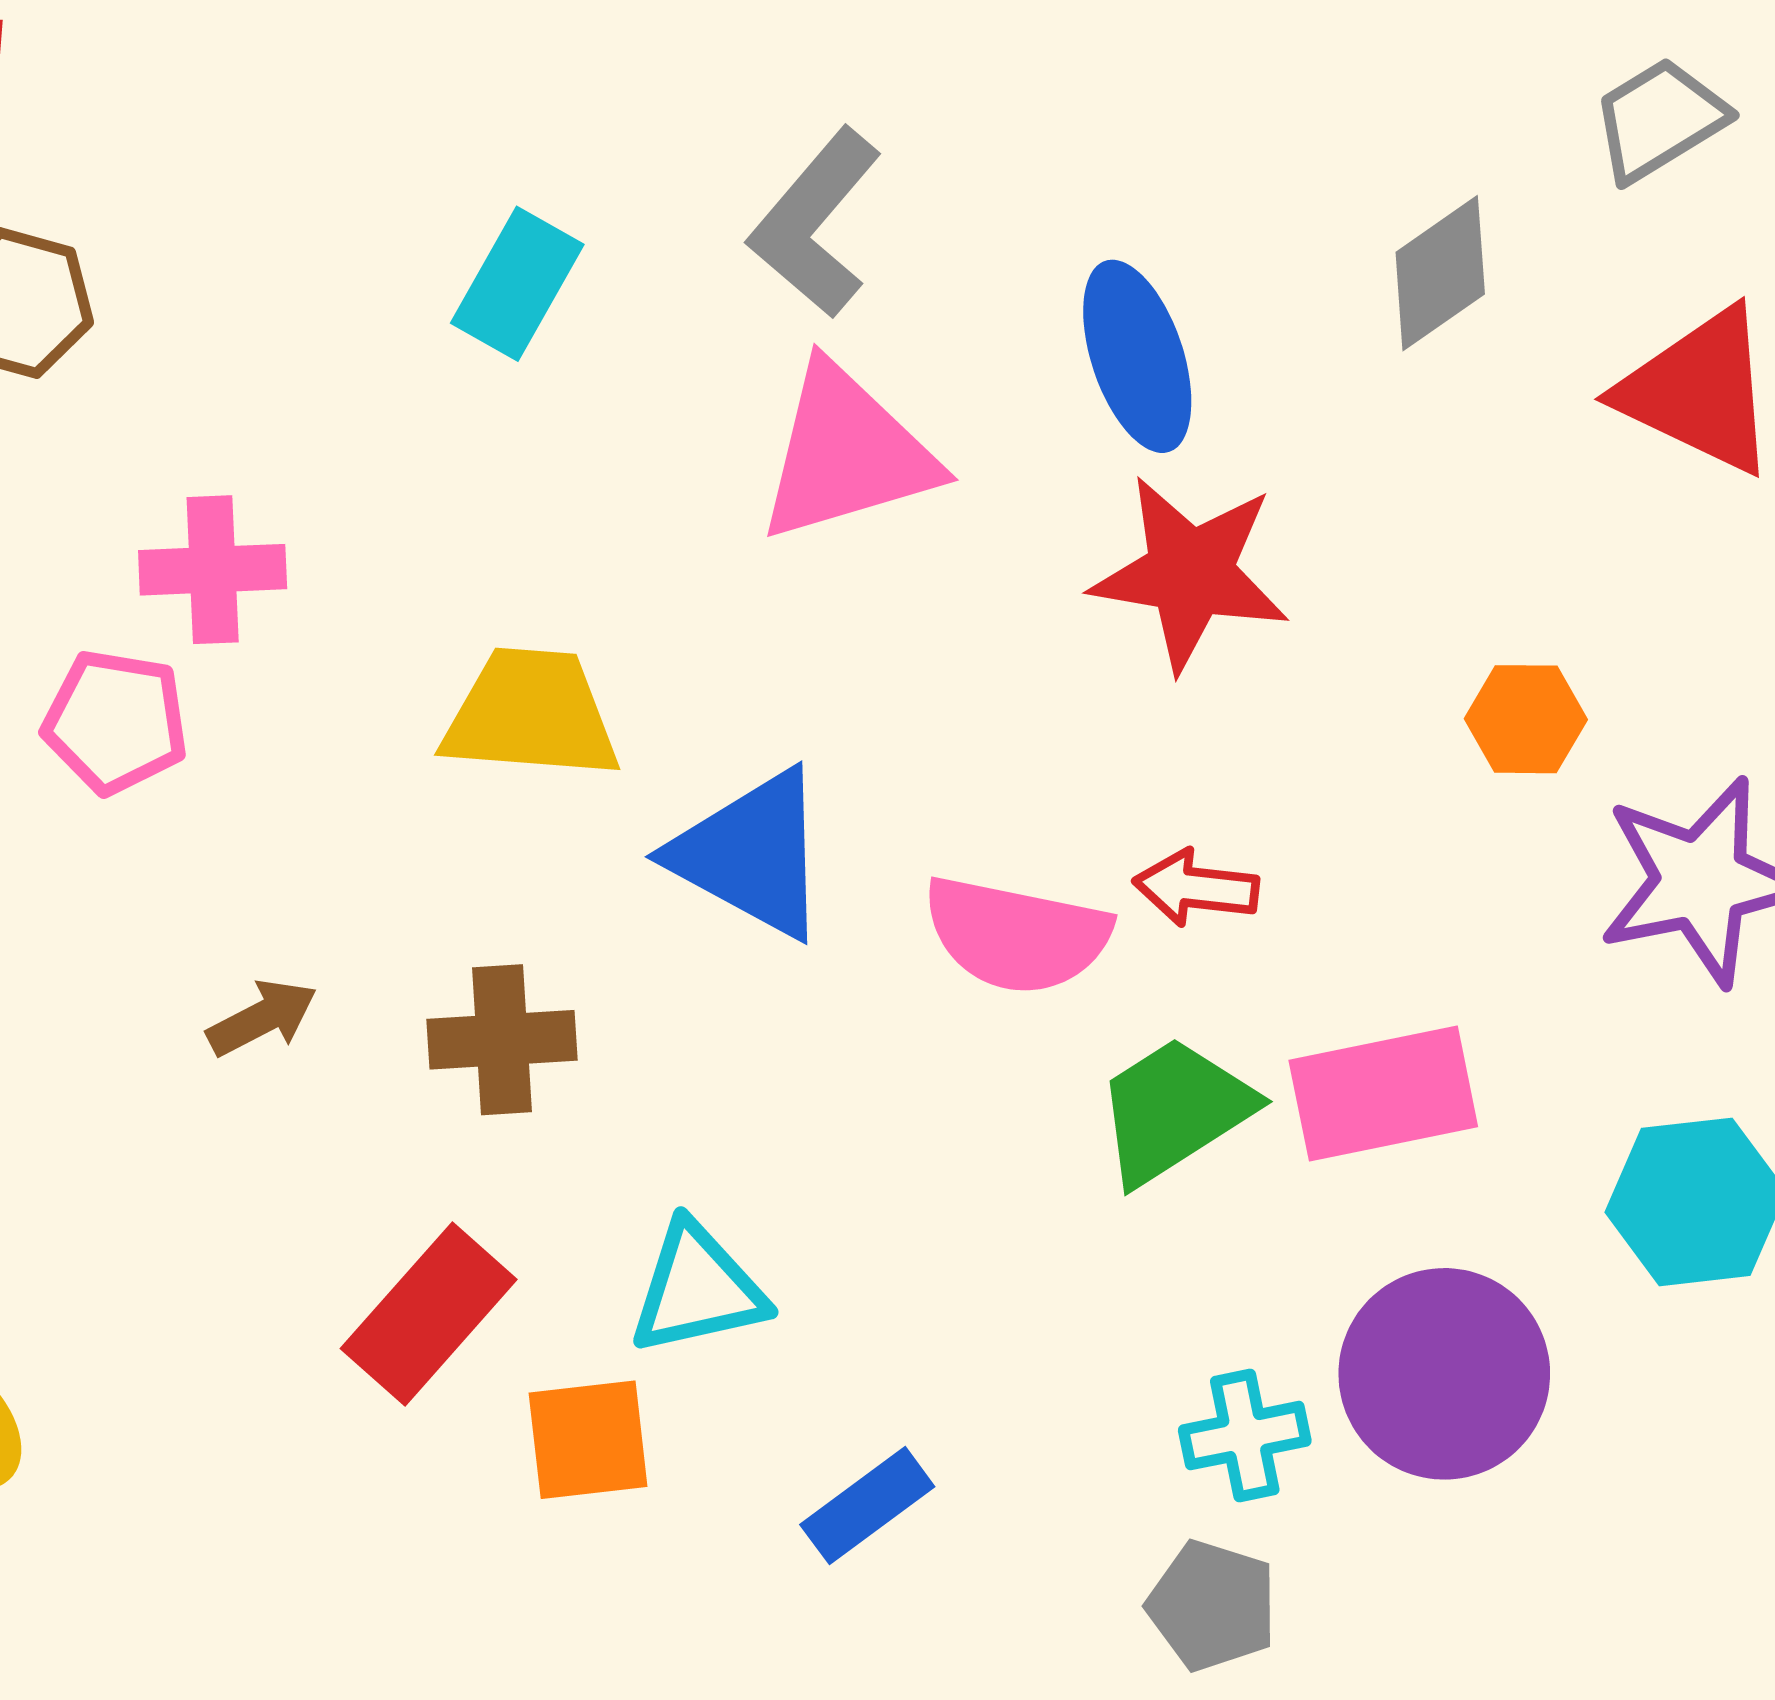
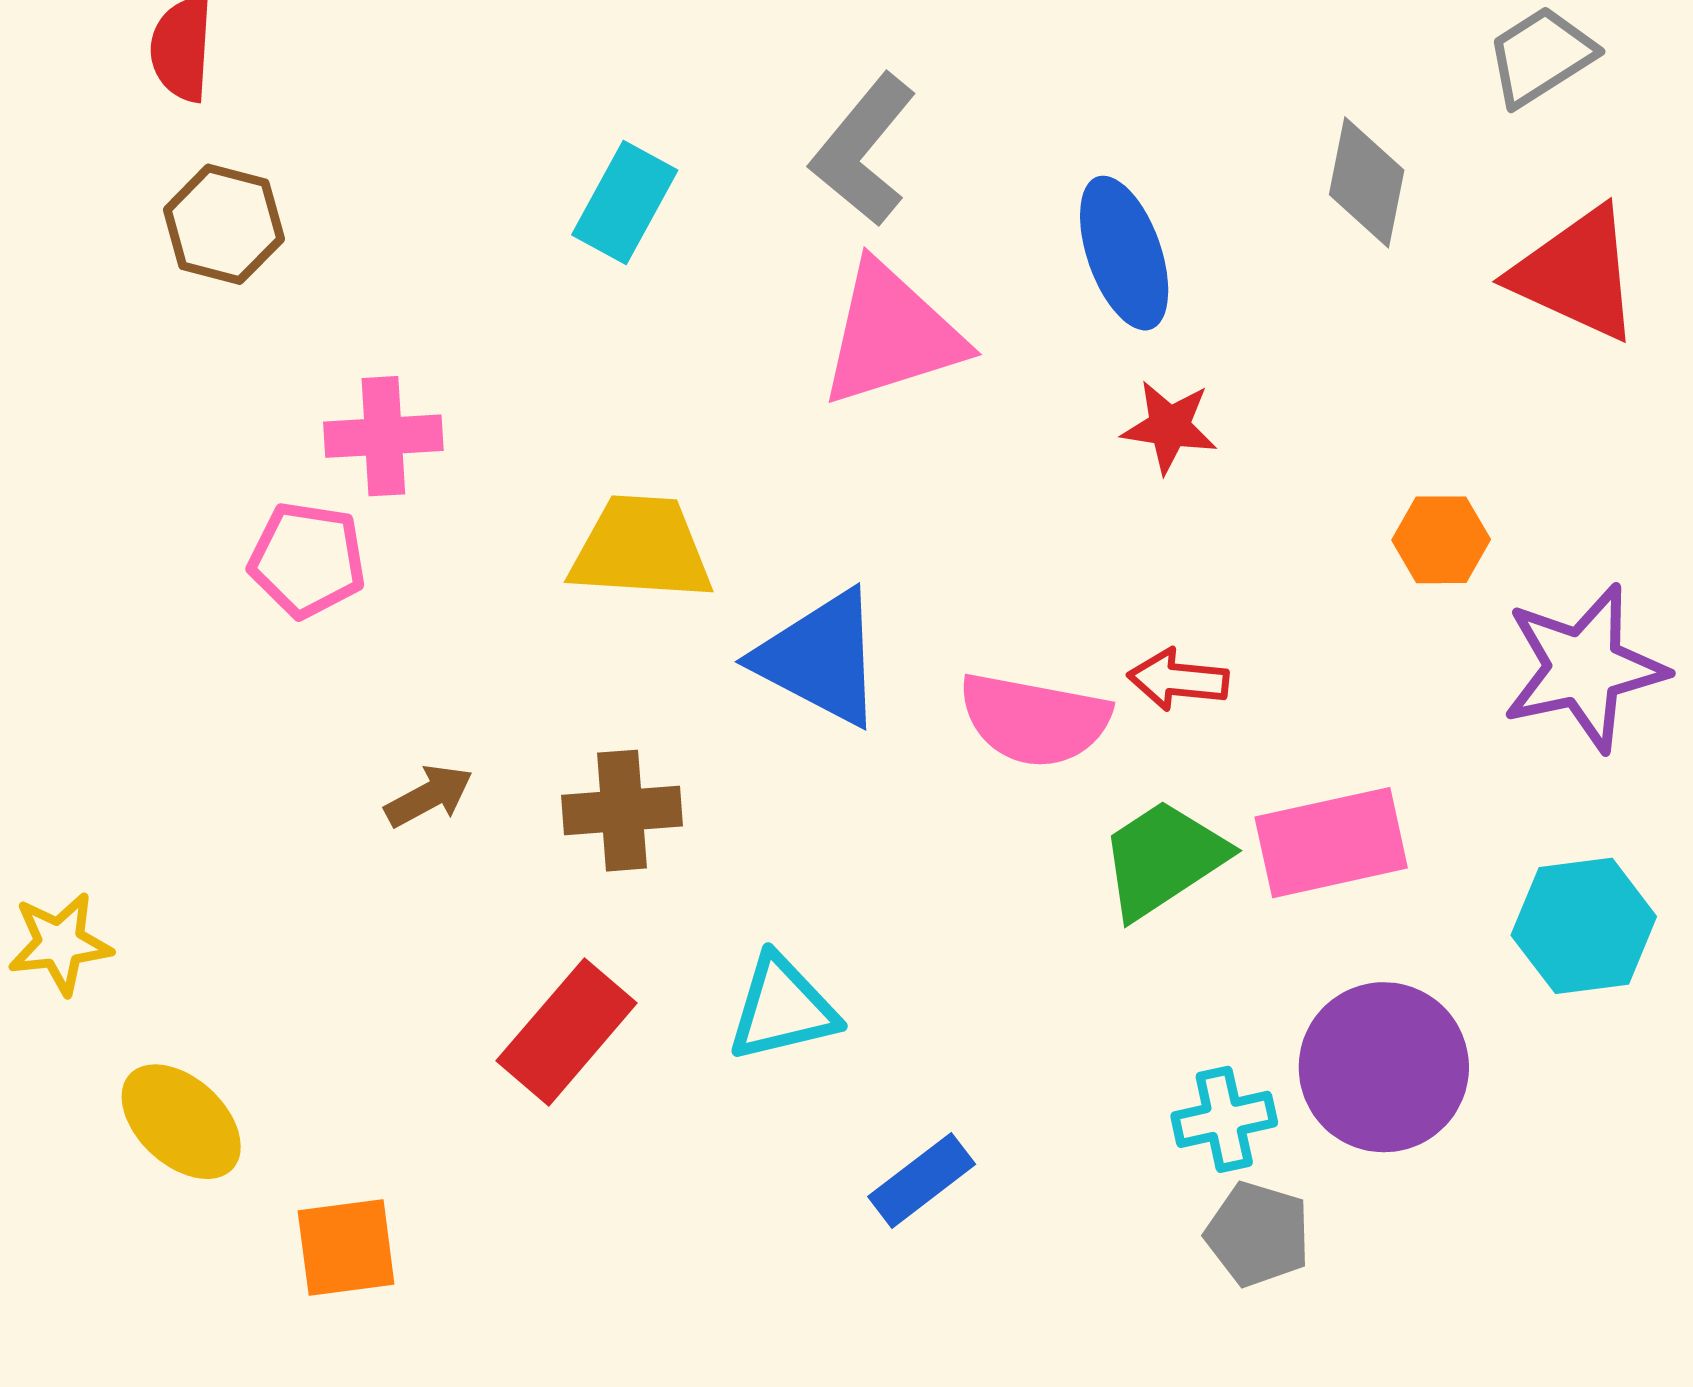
gray diamond: (1440, 273) -> (1367, 182), turned -43
red star: (1190, 573) -> (1169, 427), size x0.6
orange square: (588, 1440) -> (346, 1247), moved
gray pentagon: (1212, 1606) -> (1258, 1234), moved

